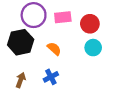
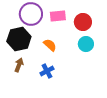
brown arrow: (21, 80) -> (19, 65), moved

